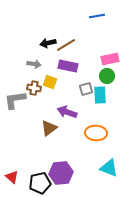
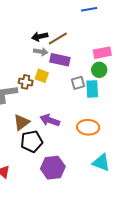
gray arrow: (34, 64) -> (41, 52), moved
purple arrow: (67, 112) -> (50, 120), moved
brown triangle: (49, 128) -> (22, 122), moved
black pentagon: (40, 183) -> (32, 141), moved

